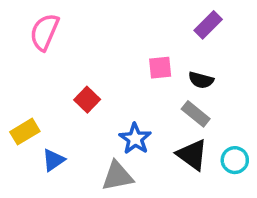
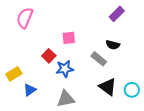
pink square: (160, 68) -> (69, 38), moved
gray rectangle: (196, 114) -> (99, 59), moved
blue star: (135, 139) -> (65, 69), moved, turned 30

